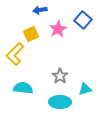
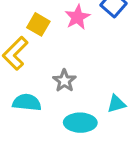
yellow square: (31, 34) -> (38, 24), turned -35
gray star: (60, 76) -> (64, 81), moved

